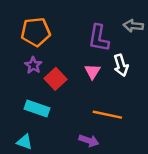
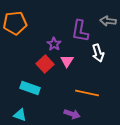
orange pentagon: (36, 32) -> (15, 23), moved
purple star: (33, 65) -> (54, 44), moved
pink triangle: (93, 71) -> (67, 61), moved

